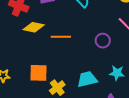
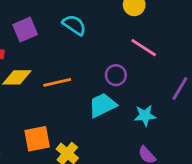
cyan trapezoid: (87, 79) -> (103, 105), moved

